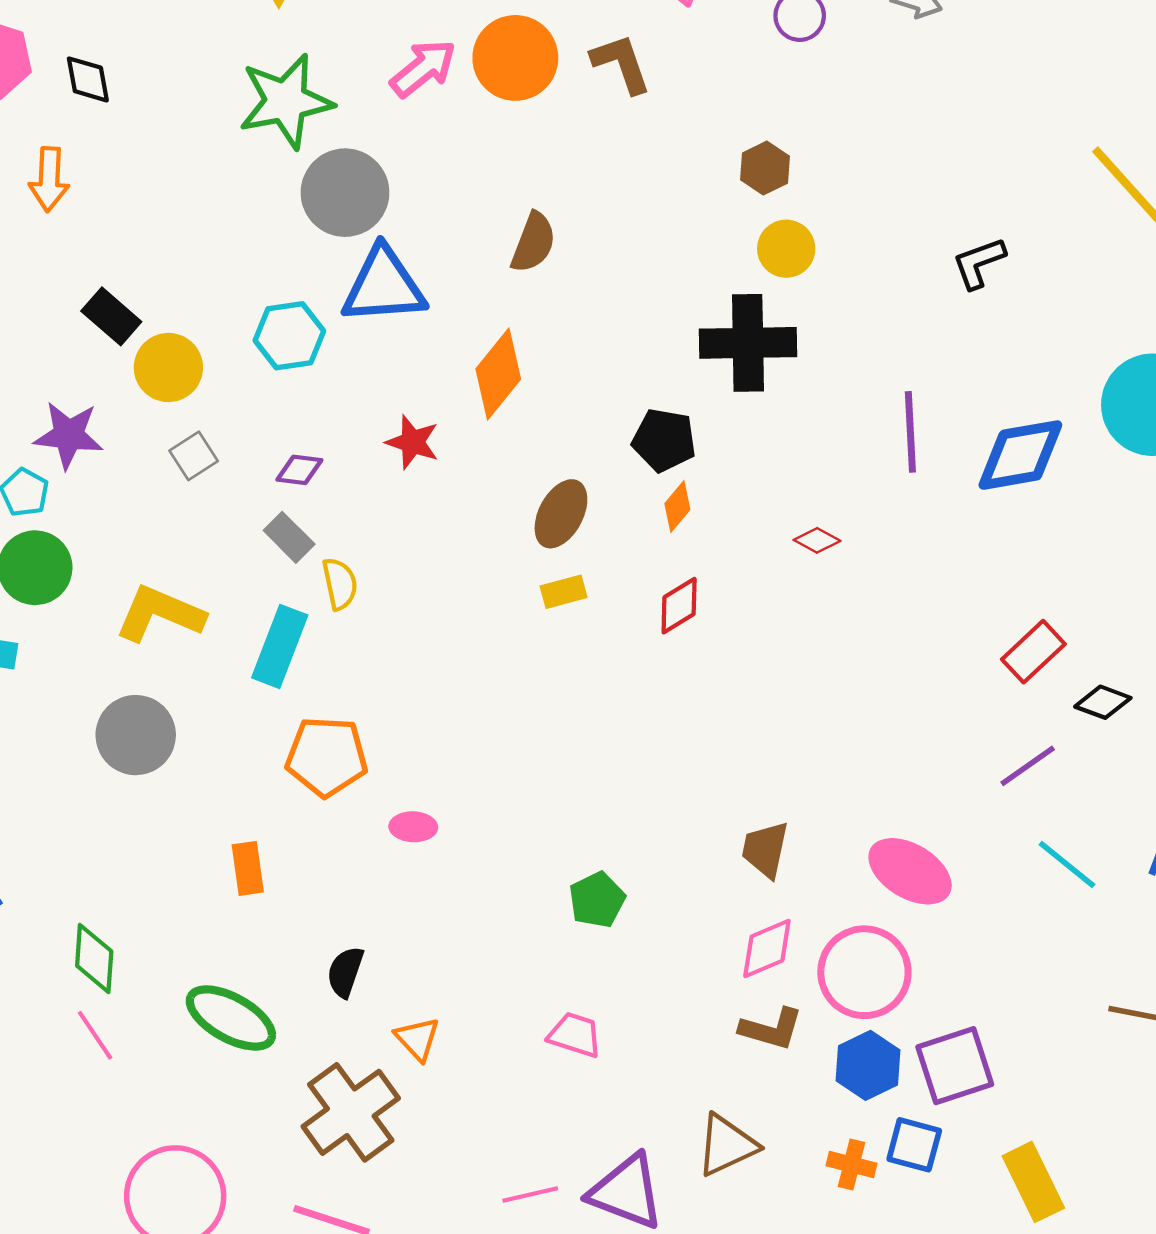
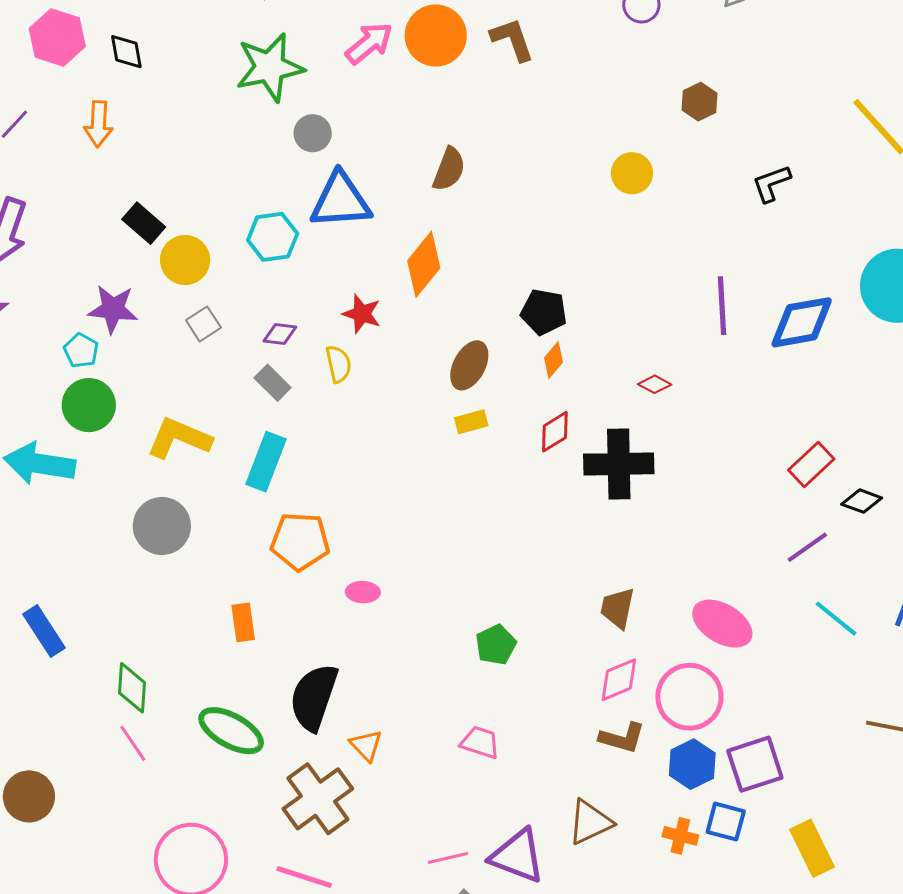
brown hexagon: (765, 168) -> (699, 102), moved
gray circle: (345, 193) -> (313, 133), size x0.6
black cross: (748, 343) -> (619, 464), moved
yellow semicircle: (340, 584) -> (338, 364), moved
black semicircle: (345, 972) -> (314, 697), size x1.8

